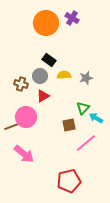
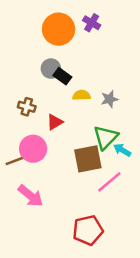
gray circle: (40, 76) -> (51, 69), moved
green triangle: (83, 108) -> (106, 137), size x1.5
brown square: (69, 125) -> (88, 159), size x1.6

